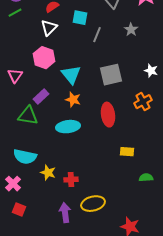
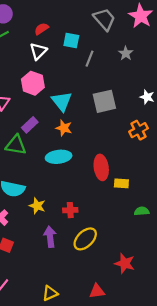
red ellipse: (108, 115) -> (101, 167), moved
red cross: (71, 180) -> (70, 210), moved
yellow ellipse: (93, 204) -> (85, 239), turned -30
purple arrow: (65, 213) -> (50, 237), moved

